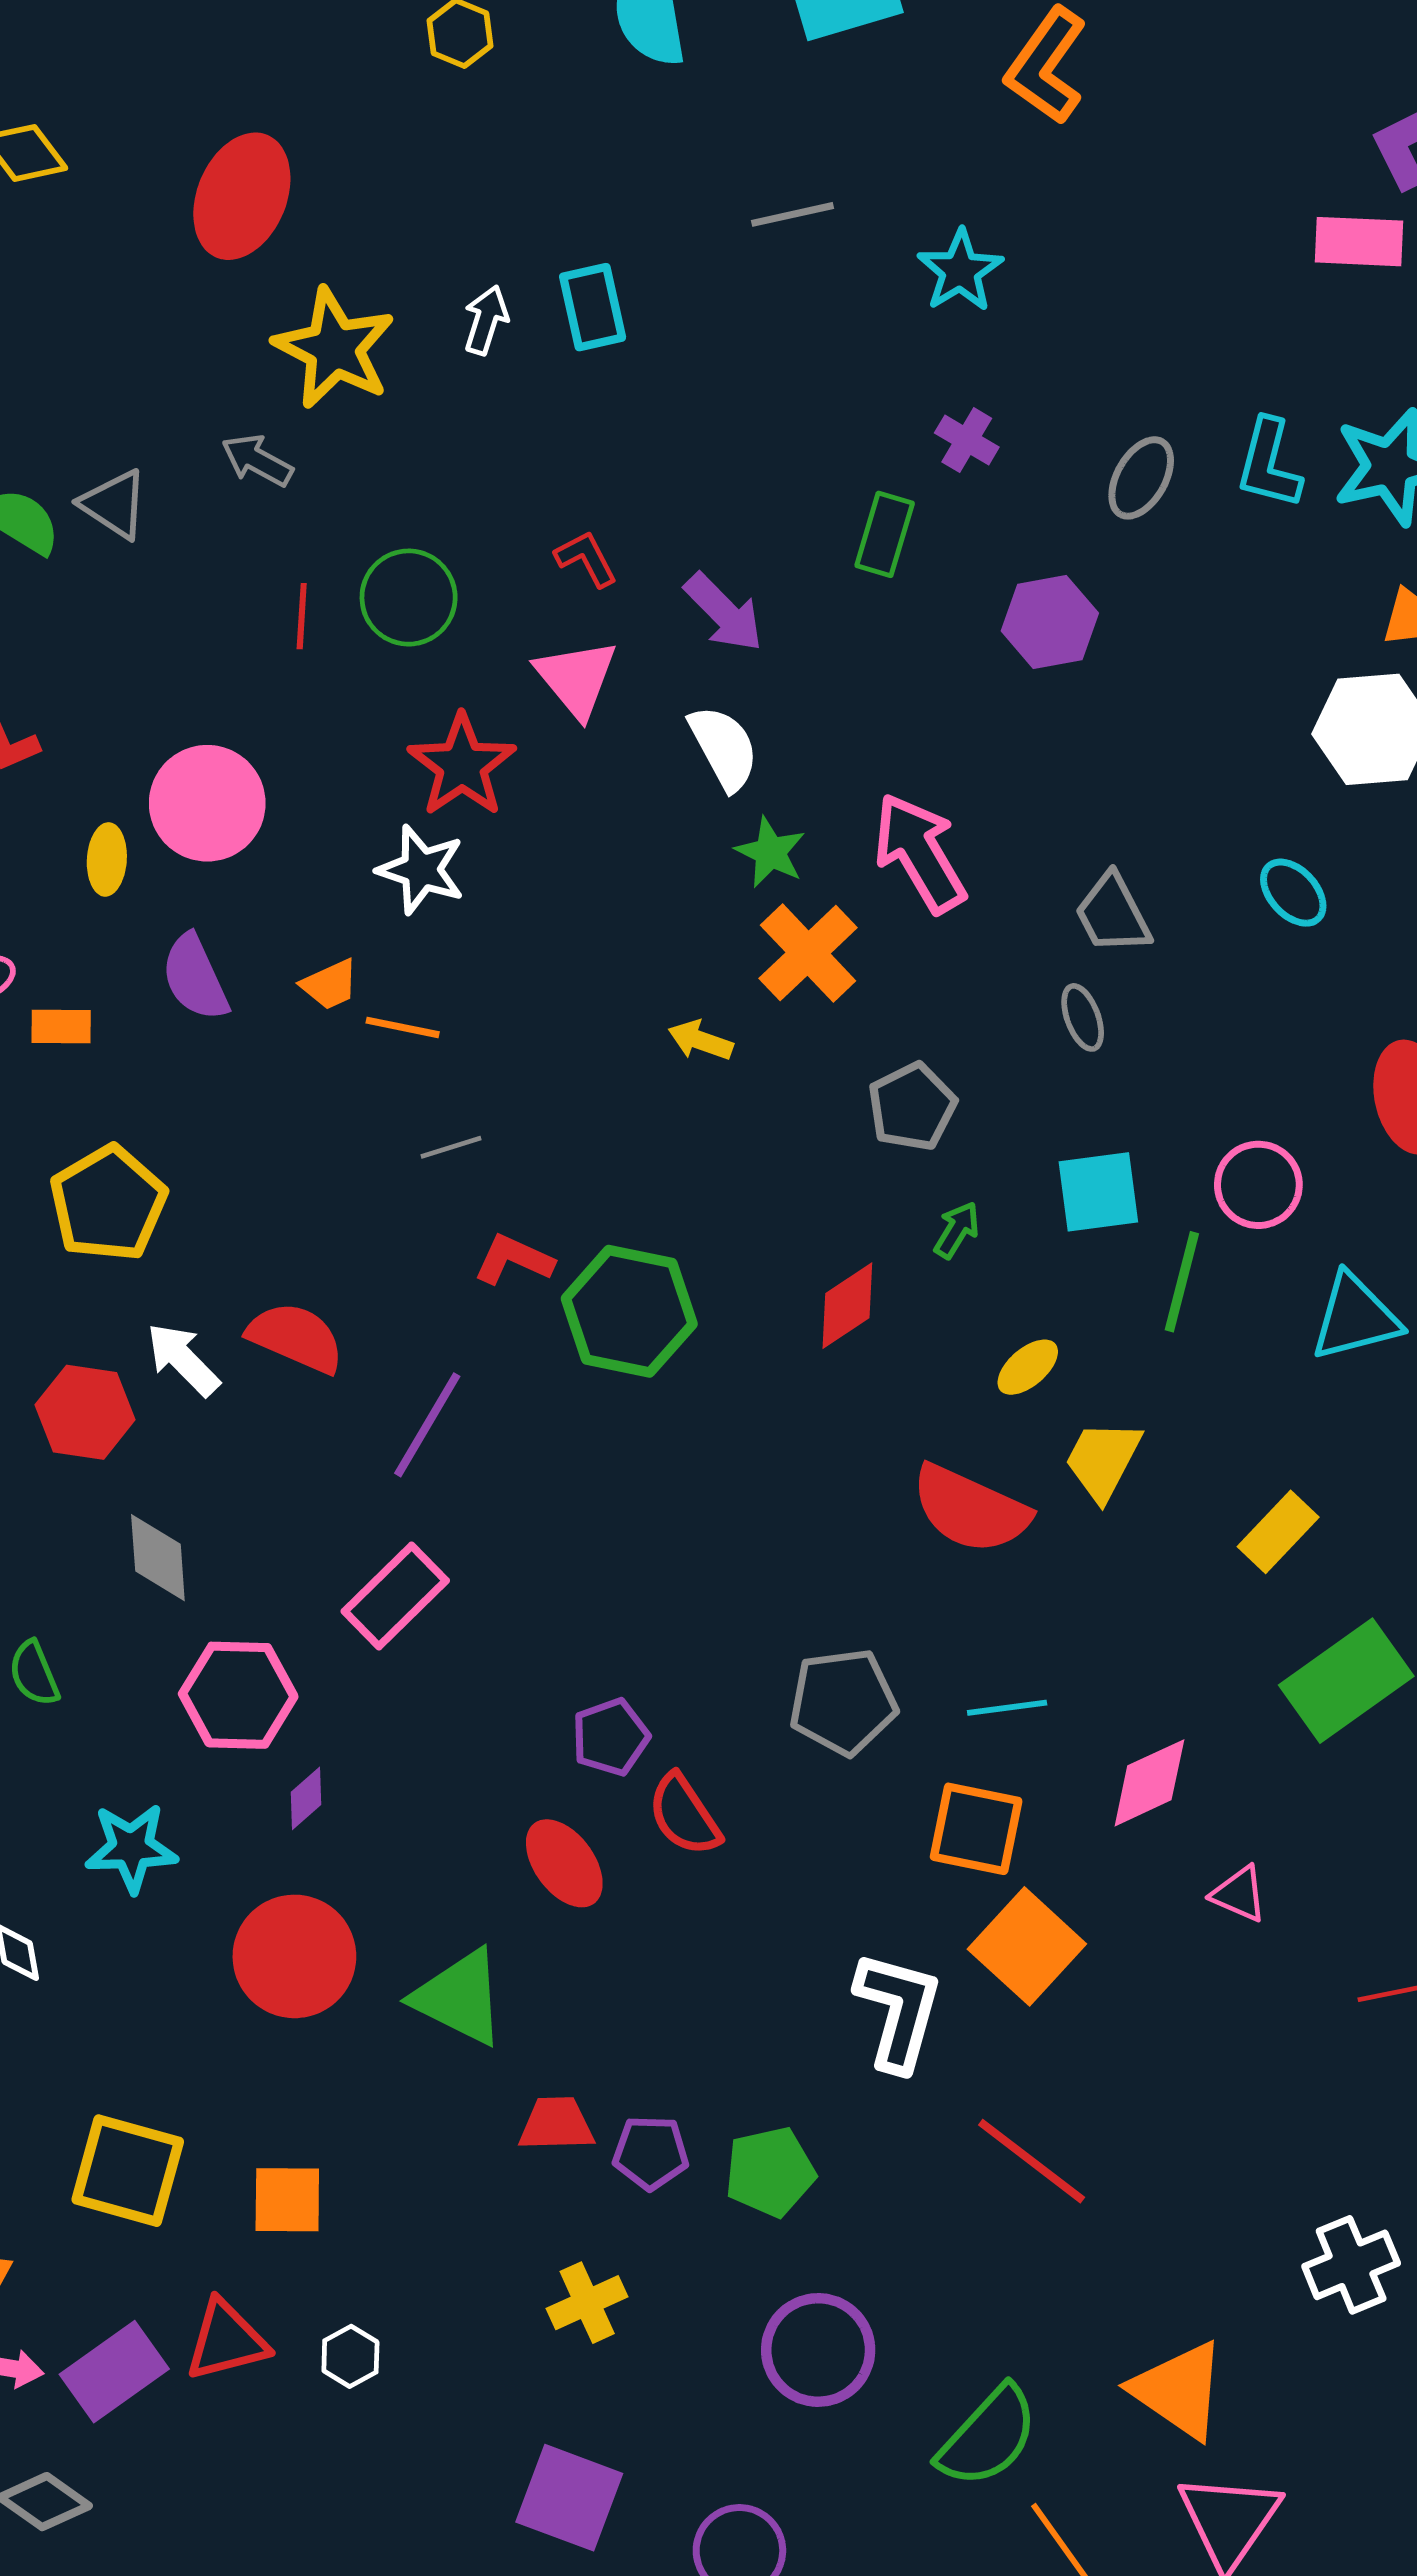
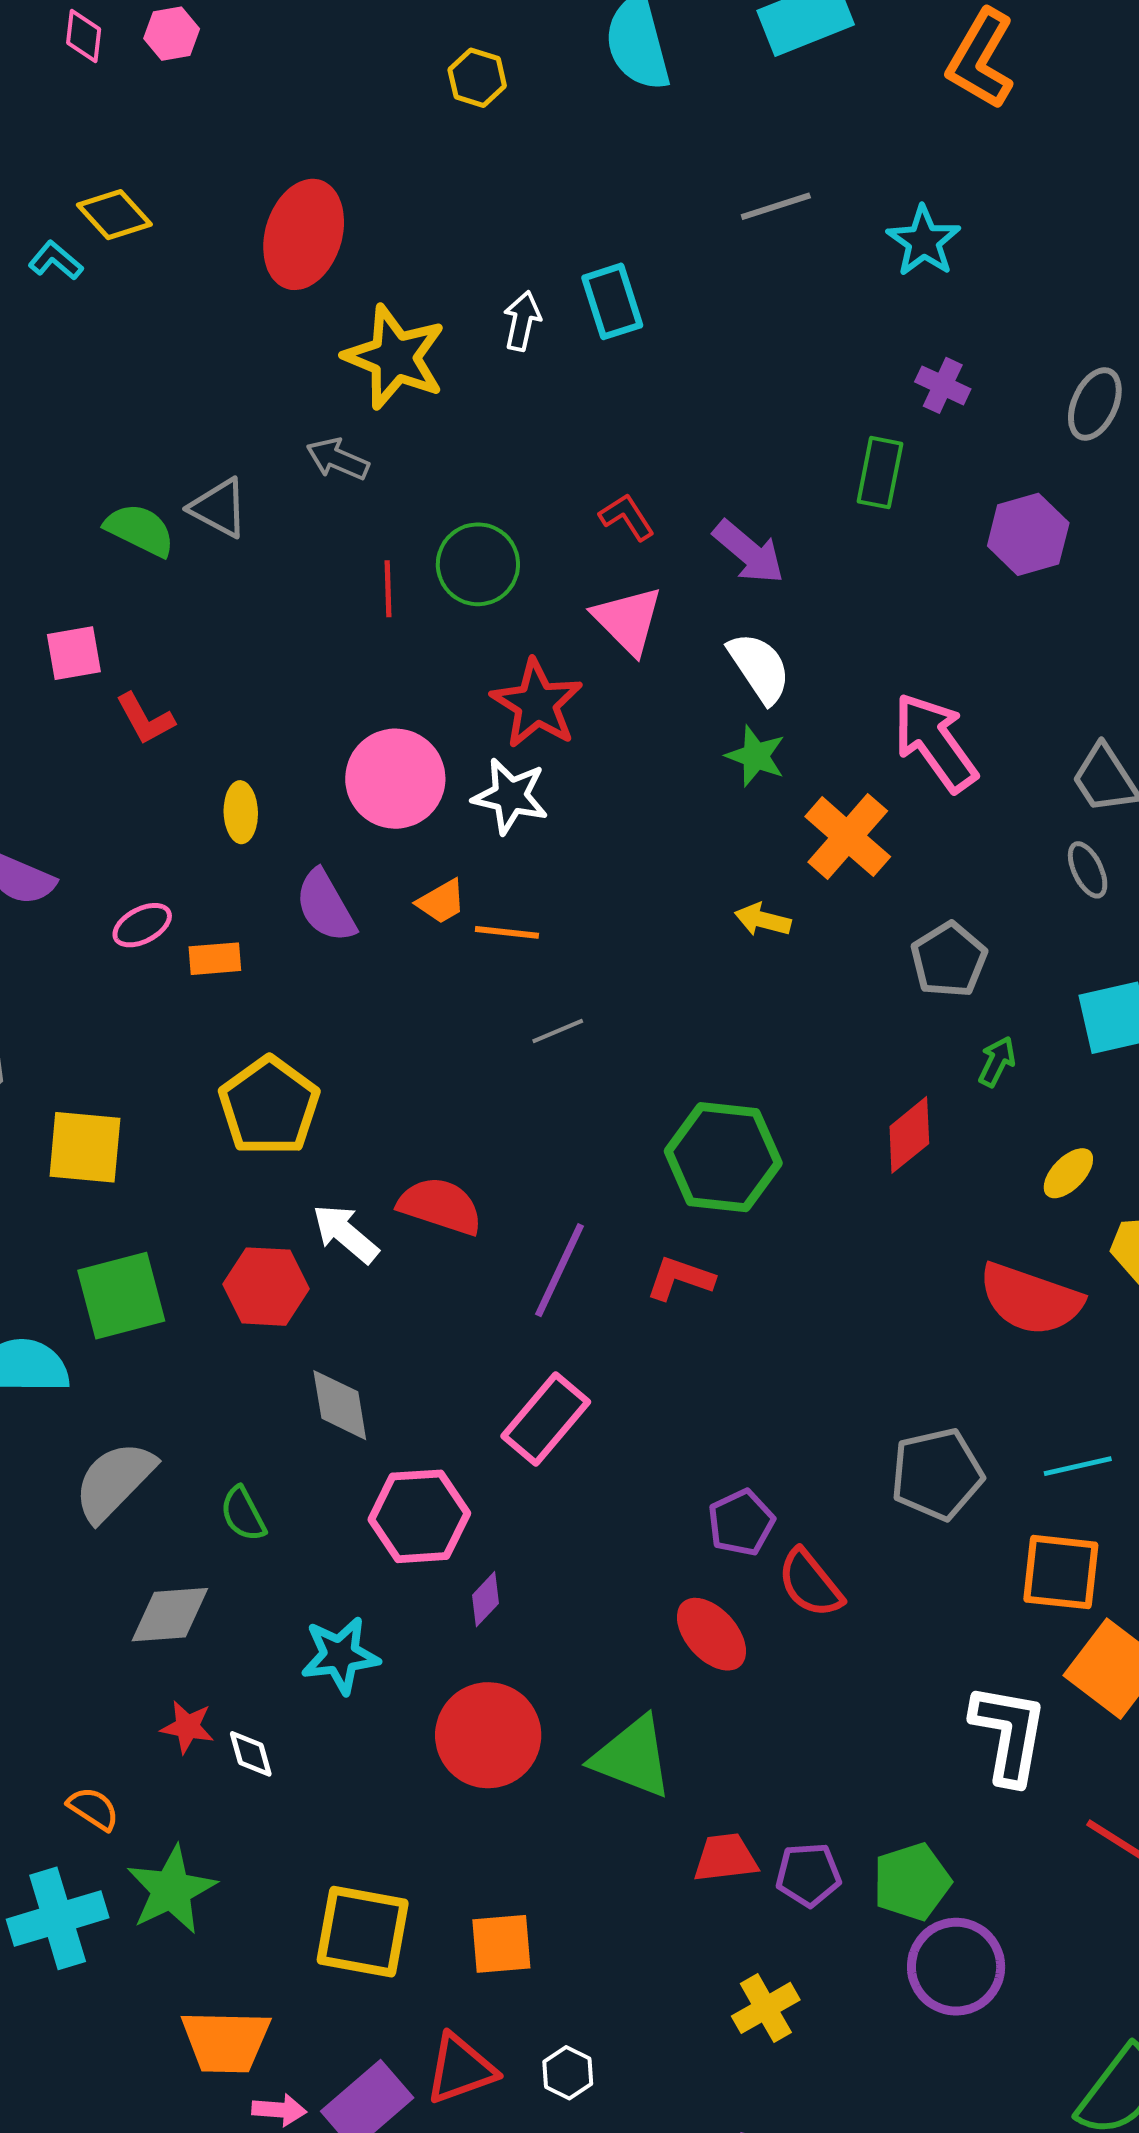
pink circle: (207, 803) -> (395, 779), moved
green star: (770, 852) -> (756, 756), moved
red L-shape: (514, 1260) -> (680, 1278), moved
purple circle: (818, 2350) -> (956, 1967), moved

